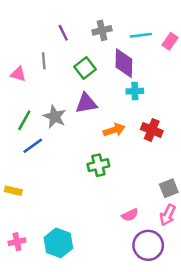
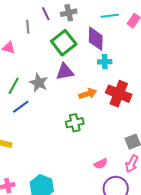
gray cross: (102, 30) -> (69, 13), moved
gray line: (44, 61) -> (28, 27), moved
green square: (85, 68) -> (64, 43), size x1.4
red cross: (152, 130) -> (119, 94), size x1.4

